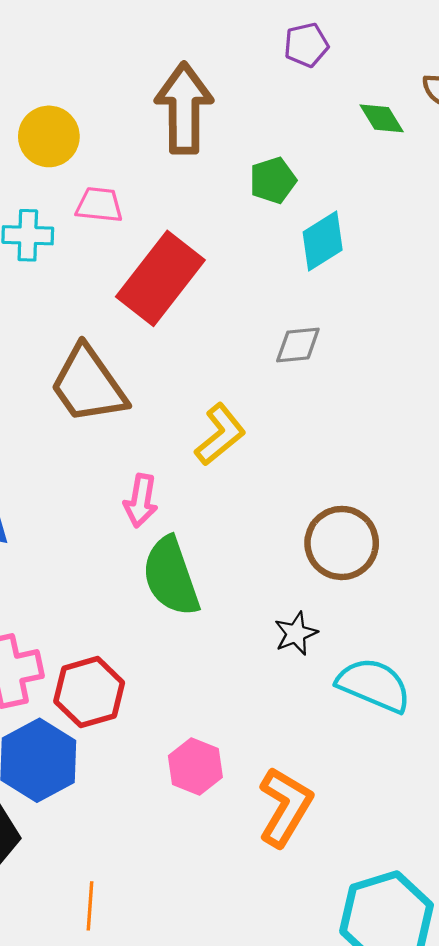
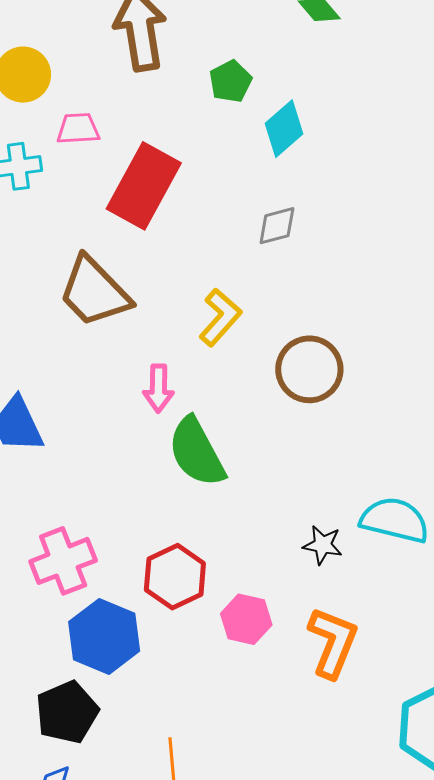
brown circle: (342, 543) -> (309, 369), moved
black star: (296, 633) -> (323, 545), moved, turned -30
red hexagon: (89, 692) -> (175, 577), moved

